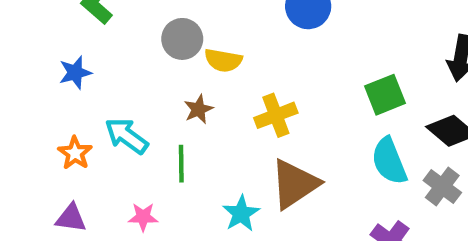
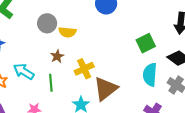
yellow cross: (276, 115) -> (84, 69), moved
cyan semicircle: (389, 161) -> (150, 75), turned 30

